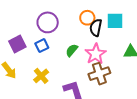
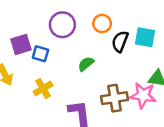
orange circle: (87, 18) -> (102, 23), moved
blue square: (42, 46) -> (40, 54), moved, turned 32
pink star: (96, 54) -> (143, 95), moved, turned 30

